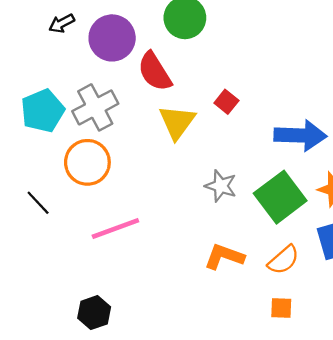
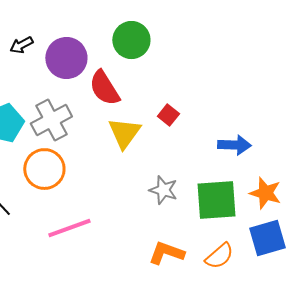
blue arrow: (300, 135) -> (234, 145), size x0.7
green square: (280, 197) -> (216, 200), turned 33

